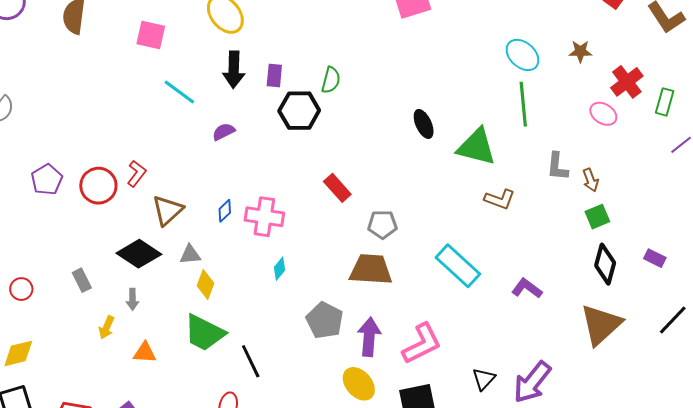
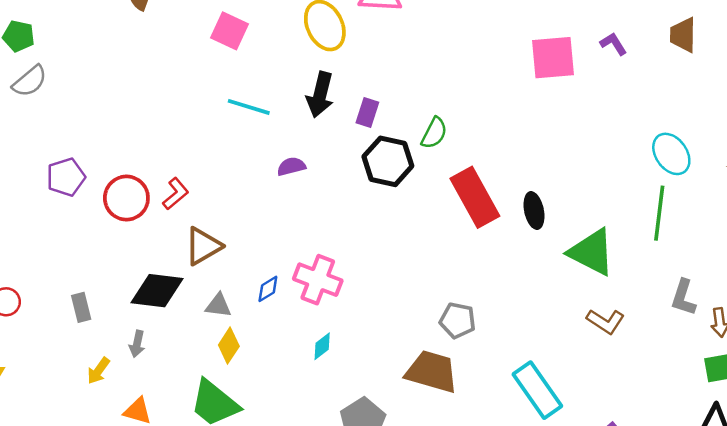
cyan line: (179, 92) -> (249, 107), turned -32
red rectangle: (337, 188) -> (475, 197), moved, size x1.6
blue diamond: (225, 211) -> (268, 289), moved
black diamond: (139, 254) -> (157, 291), turned -39

